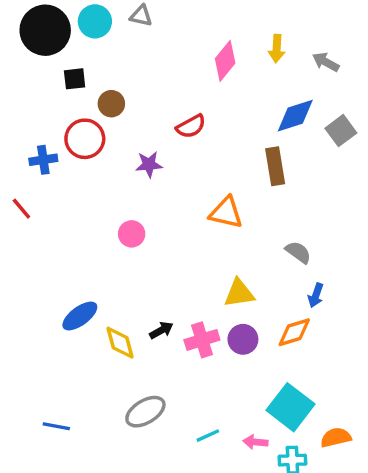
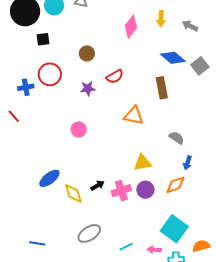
brown circle: (111, 104) -> (87, 53), moved
blue diamond: (295, 116) -> (173, 58), turned 60
red semicircle: (191, 126) -> (115, 77), moved

